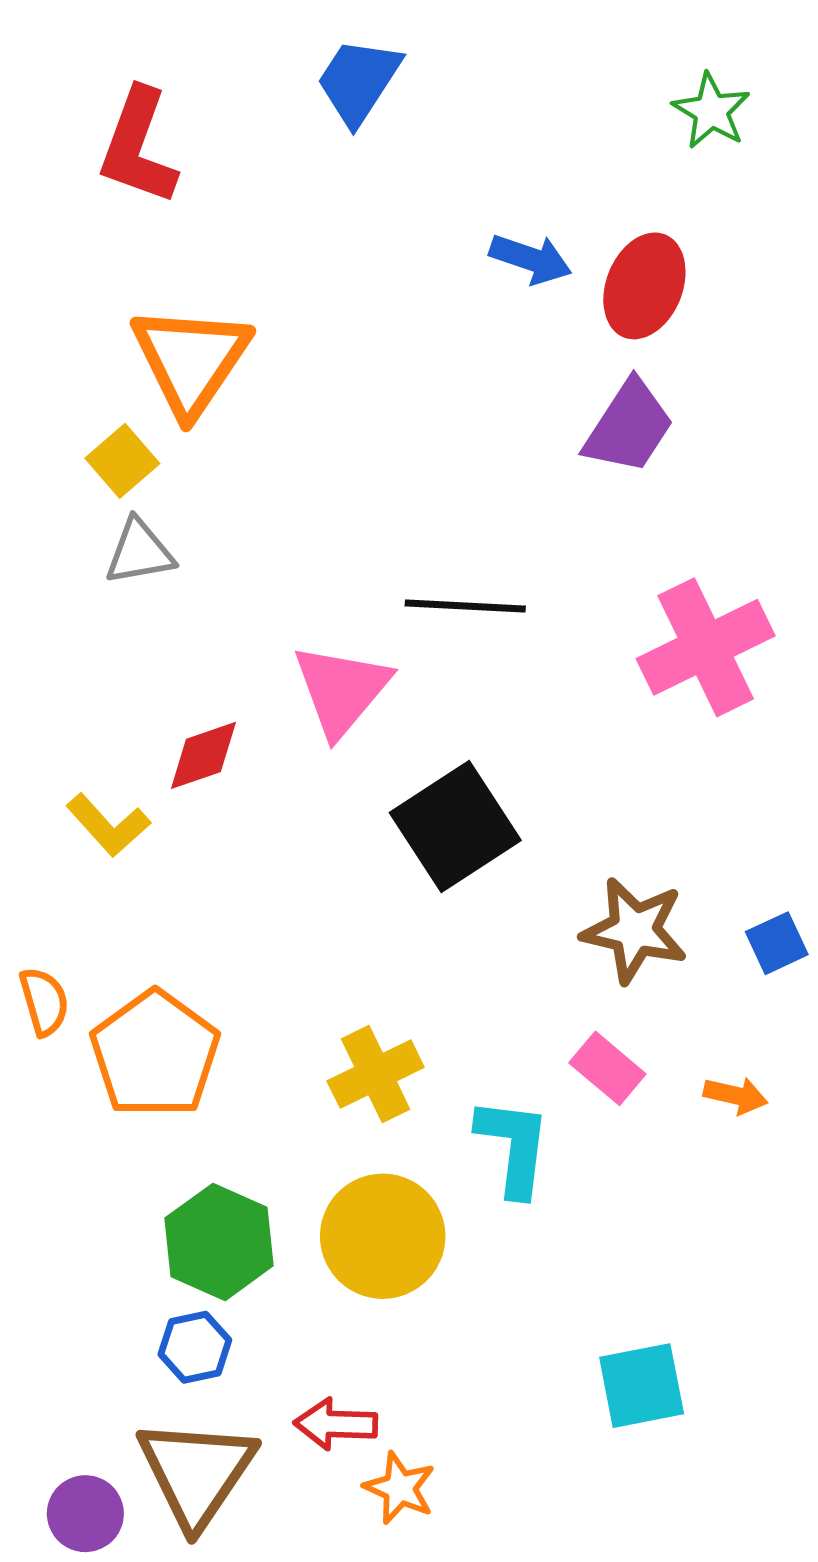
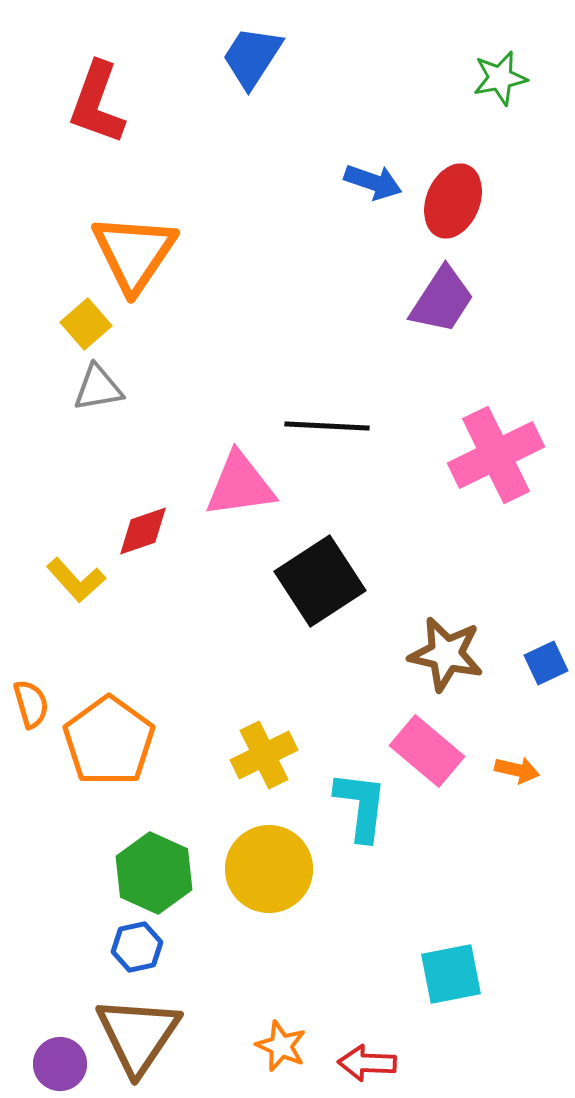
green star: (711, 111) -> (500, 78), turned 30
pink triangle: (341, 690) -> (240, 485), turned 42
pink rectangle: (607, 1068) -> (427, 751), size x1.4
red arrow: (336, 1424) -> (367, 1063), moved

